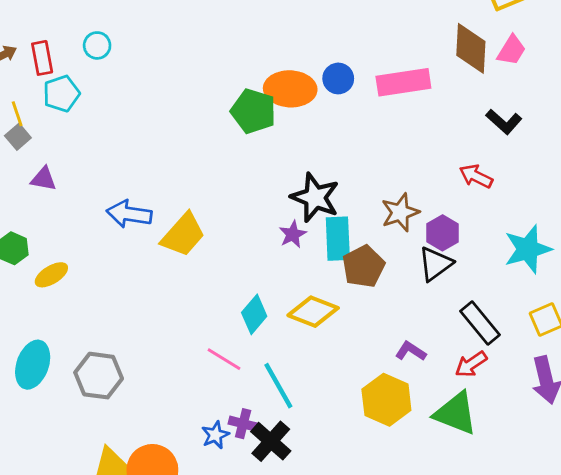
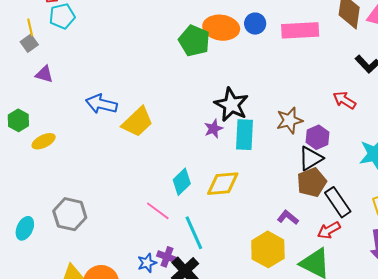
brown pentagon: (364, 266) -> (312, 182), moved
yellow diamond: (313, 312) -> (223, 184), turned -32
cyan ellipse: (33, 365) -> (25, 228), moved, size x0.7

